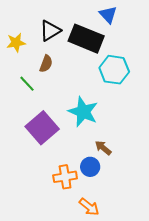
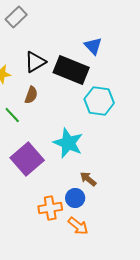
orange arrow: (89, 207) -> (78, 226), moved

